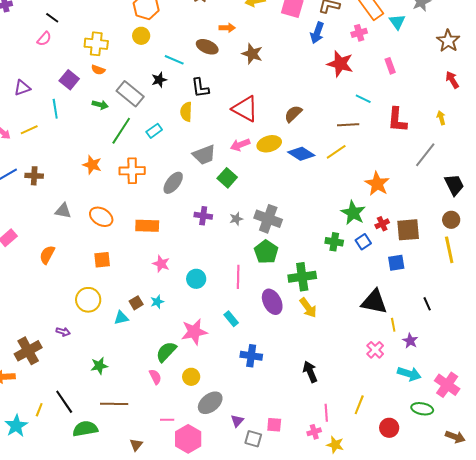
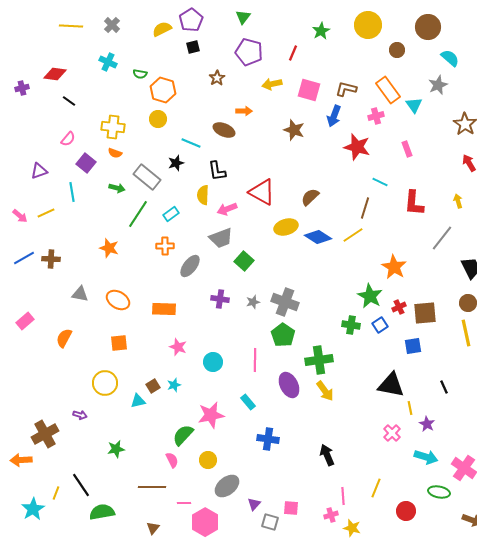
pink semicircle: (44, 39) -> (68, 139), moved
brown star: (252, 54) -> (294, 130), moved
brown line: (348, 125) -> (365, 208), turned -70
pink arrow: (240, 145) -> (227, 209), moved
orange cross: (132, 171) -> (165, 246), moved, size x0.7
brown line: (114, 404) -> (152, 487), moved

